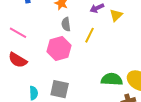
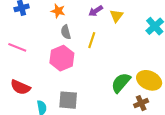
red semicircle: (18, 60) -> (20, 87), moved
green semicircle: (112, 79) -> (121, 83), turned -45

